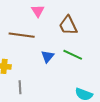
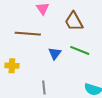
gray line: (20, 87) -> (44, 88), moved

